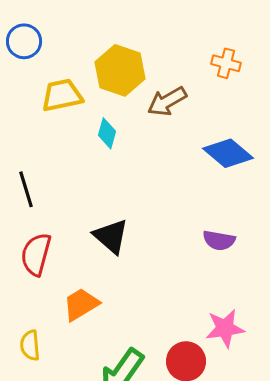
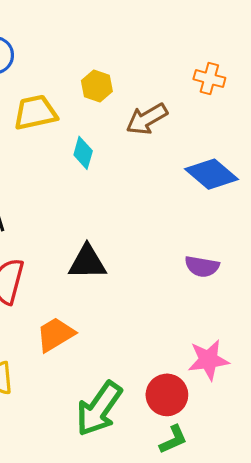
yellow hexagon: (120, 70) -> (97, 86), size x0.6
black triangle: (111, 236) -> (87, 262), turned -42

